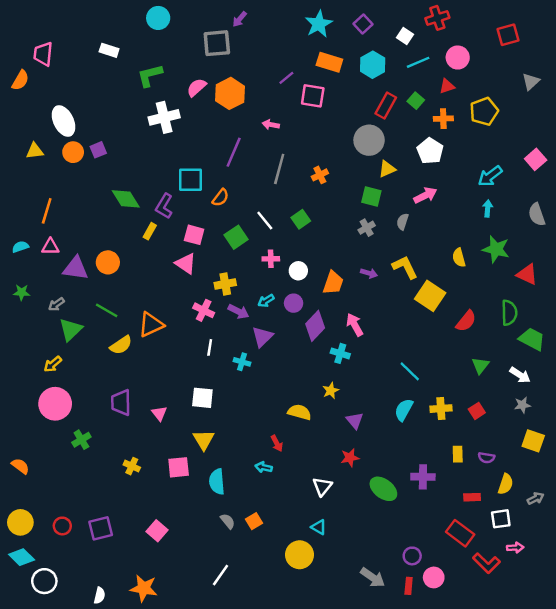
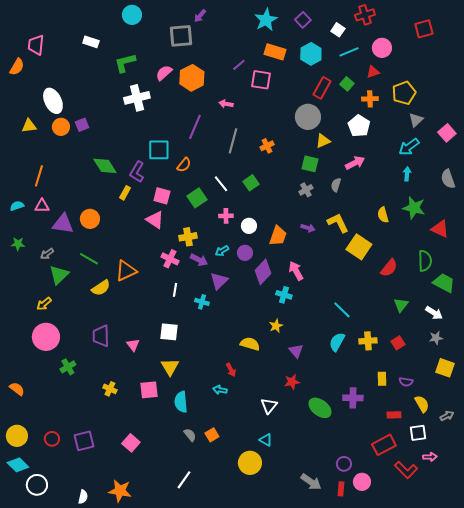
gray triangle: (531, 81) -> (416, 120), moved
yellow semicircle: (506, 484) -> (422, 404), turned -48
red rectangle: (460, 533) -> (384, 445), turned -65

